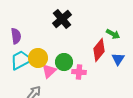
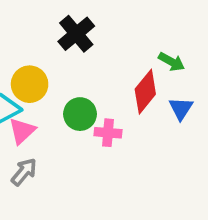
yellow circle: (38, 58) -> (30, 84), moved
pink triangle: (49, 71) -> (22, 131), moved

